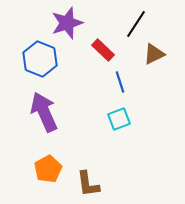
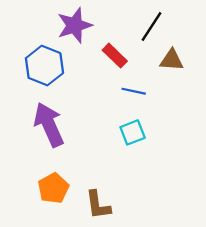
brown triangle: (154, 54) -> (172, 60), turned 30
blue line: (120, 82) -> (134, 91), turned -60

